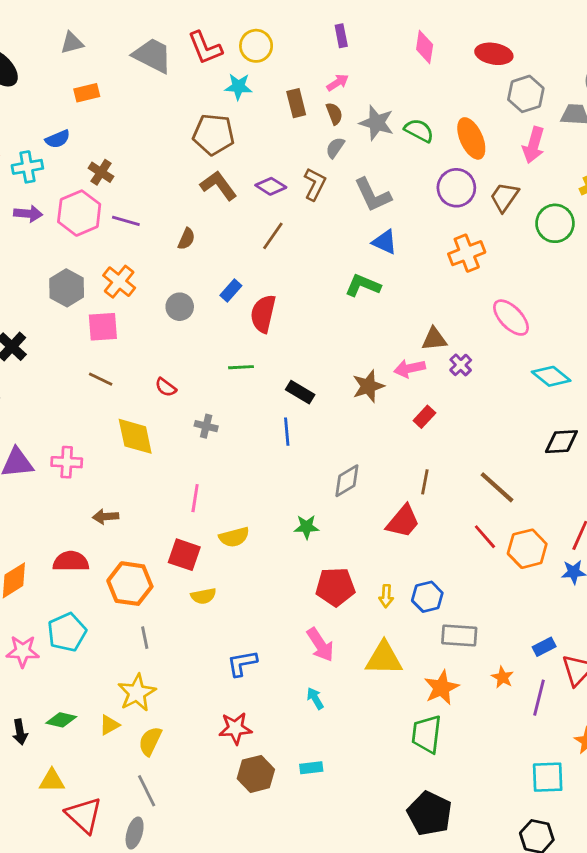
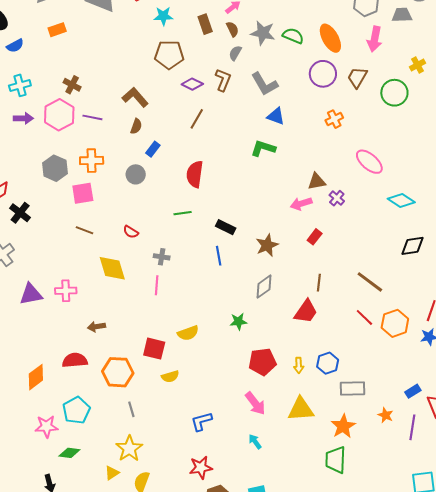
brown pentagon: (214, 134) -> (169, 55), moved
blue semicircle: (58, 139) -> (15, 46), moved
brown L-shape: (218, 185) -> (135, 97), moved
orange cross: (467, 253) -> (334, 119), size x0.7
orange cross: (119, 282) -> (92, 161), turned -35
blue rectangle: (231, 290) -> (153, 149), moved
brown star: (368, 386) -> (267, 245), moved
pink line: (195, 498) -> (157, 285), moved
green diamond: (61, 720) -> (69, 453), moved

